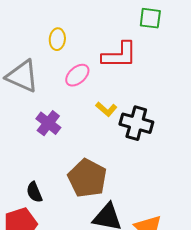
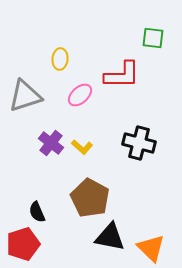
gray triangle: (22, 76) -> (25, 96), turned -42
yellow L-shape: (106, 109) -> (82, 147), moved

